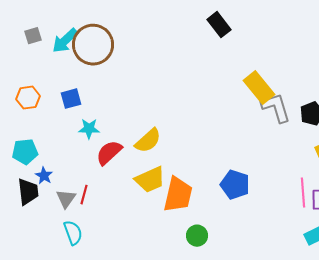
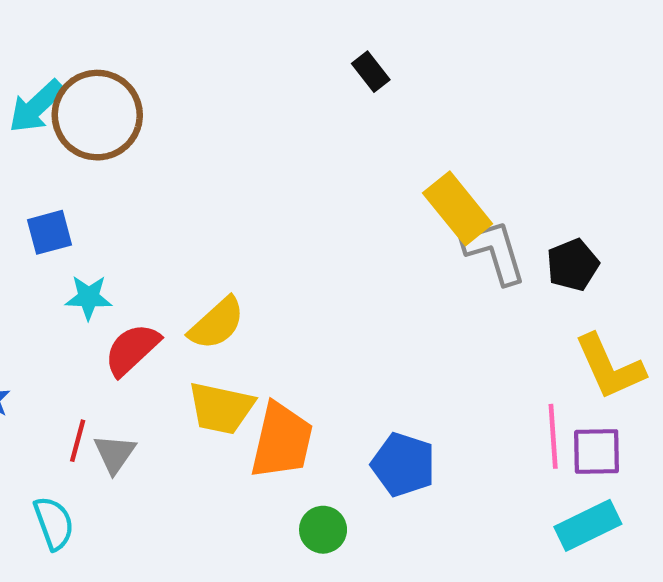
black rectangle: (219, 25) -> (371, 72), size x0.7
yellow trapezoid: (150, 180) -> (221, 408), turned 36
blue pentagon: (235, 185) -> (403, 465), moved
gray triangle: (66, 199) -> (115, 454), moved

